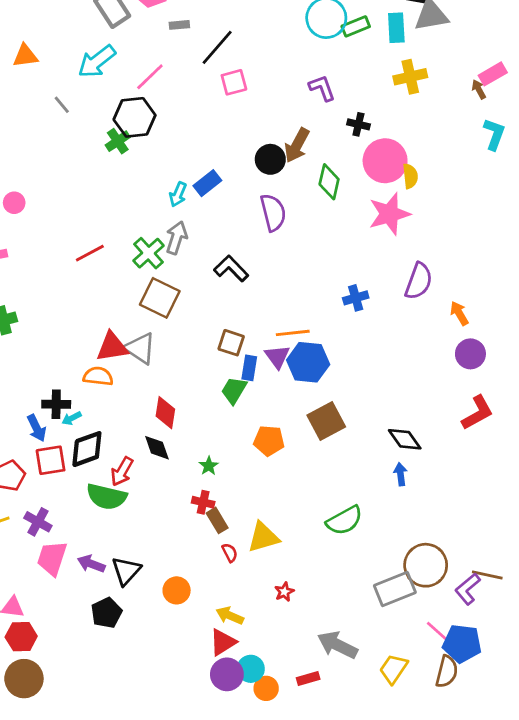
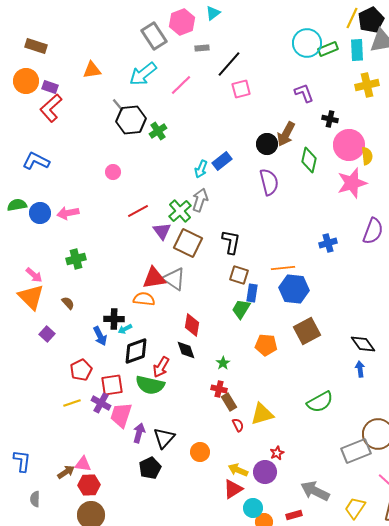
black hexagon: (135, 117) -> (131, 120), moved
pink circle: (14, 203) -> (113, 172), moved
black L-shape: (231, 269) -> (231, 242), moved, turned 55
purple triangle: (277, 357) -> (162, 231), moved
red square: (51, 460) -> (112, 385), moved
pink trapezoid: (52, 558) -> (121, 415), moved
purple arrow: (91, 564) -> (139, 433), turned 84
purple circle: (227, 674) -> (265, 472), moved

